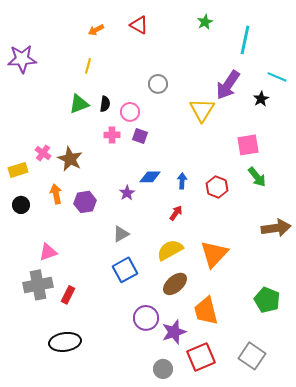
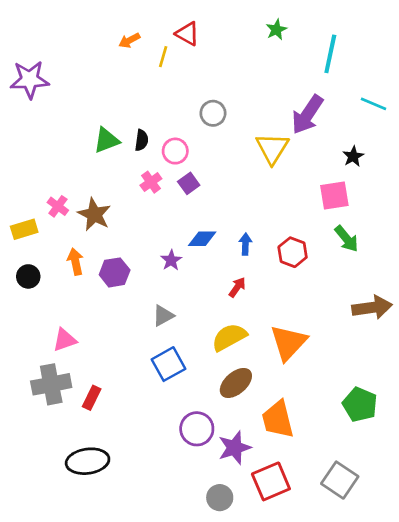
yellow line: (88, 66) -> (163, 57), moved
black star: (261, 99) -> (353, 156), moved
pink cross: (112, 135) -> (151, 182), turned -35
purple square: (140, 136) -> (189, 183), turned 35

